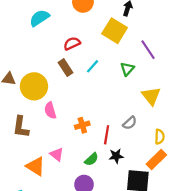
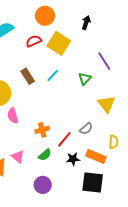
yellow square: (115, 31) -> (59, 43), moved
red semicircle: (72, 43) -> (34, 41), moved
red line: (107, 135) -> (64, 139), turned 30
green semicircle: (91, 159) -> (45, 155), moved
orange rectangle: (156, 159) -> (96, 156), moved, turned 66

